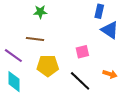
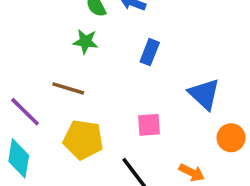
blue rectangle: (99, 11) -> (150, 52), moved

